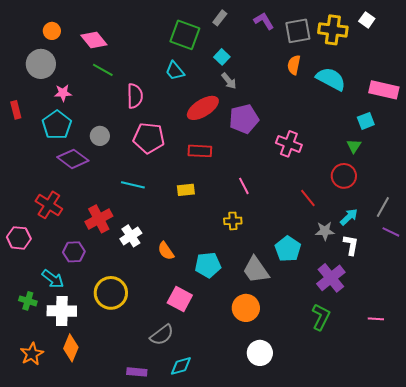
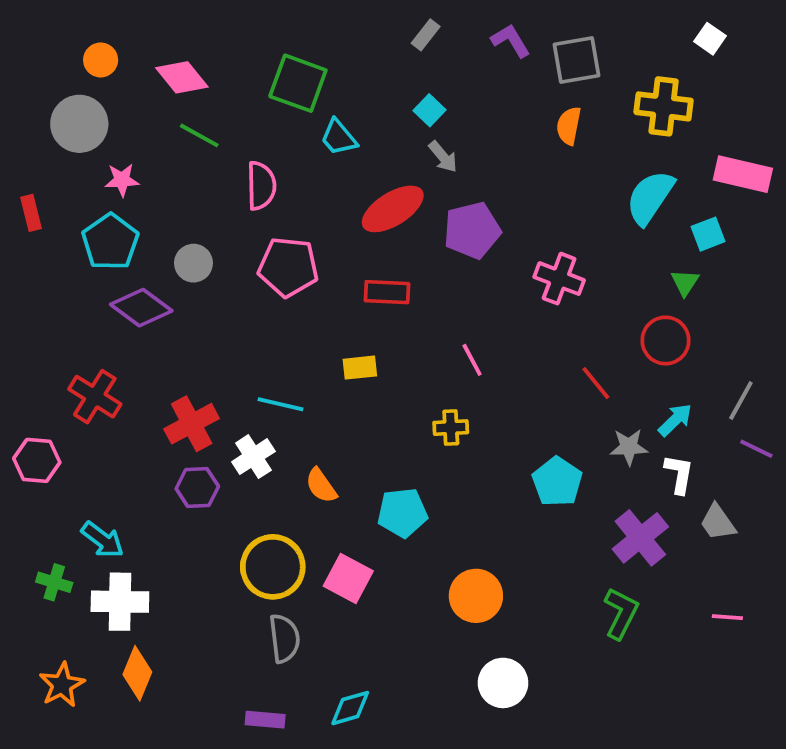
yellow cross: (333, 30) -> (664, 106), moved
green square: (185, 35) -> (298, 83), moved
cyan semicircle: (331, 79) -> (650, 197), moved, turned -84
cyan line: (133, 185) -> (281, 404), moved
purple hexagon: (74, 252) -> (197, 488), moved
gray trapezoid: (256, 270) -> (718, 522), moved, size x0.7
yellow circle: (111, 293) -> (273, 567), moved
gray semicircle: (162, 335) -> (284, 638), moved, turned -60

